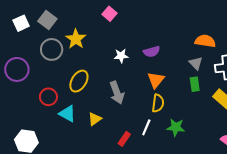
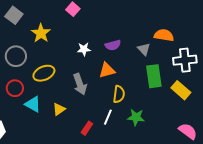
gray circle: (52, 49) -> (16, 56), moved
gray triangle: (196, 63) -> (144, 49), moved
orange triangle: (156, 80) -> (107, 70), moved, turned 36
yellow ellipse: (79, 81) -> (44, 73), turned 35
green rectangle: (195, 84) -> (154, 76), size x1.6

